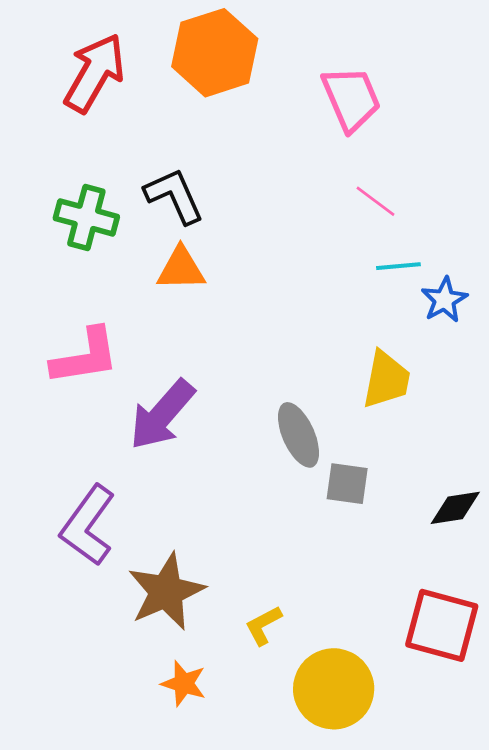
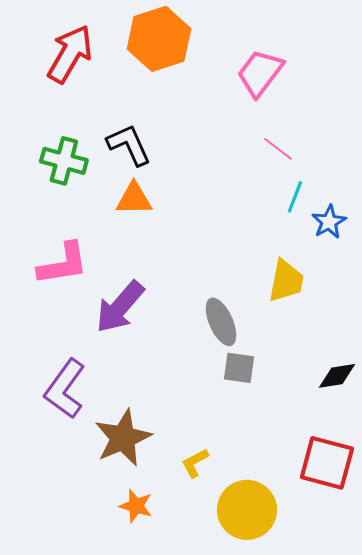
pink trapezoid: (351, 99) -> (260, 73), turned -120
cyan line: (398, 266) -> (295, 197), turned -64
gray square: (347, 484) -> (239, 368), moved

